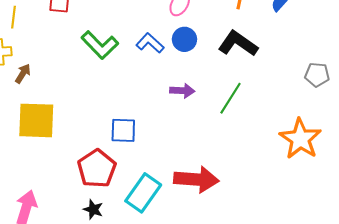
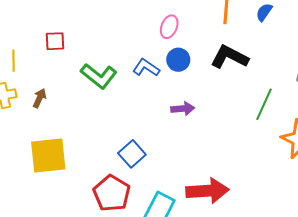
brown arrow: (23, 74) -> (39, 98), moved
green line: (231, 98) -> (264, 104), moved
blue square: (123, 130) -> (132, 154), turned -36

